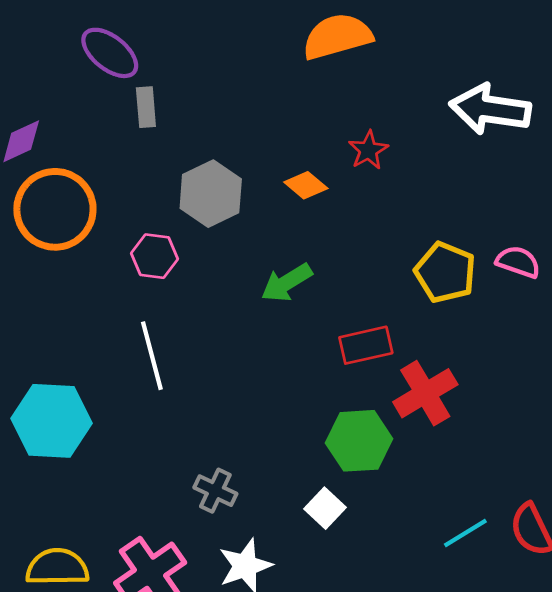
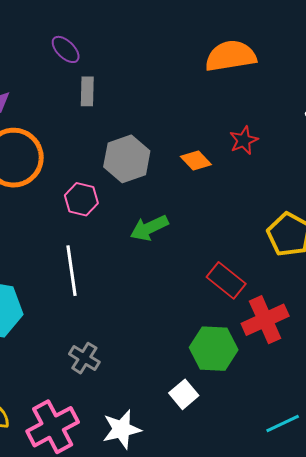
purple ellipse: (110, 53) -> (66, 49), size x0.7
green arrow: (287, 283) -> (149, 228), moved
red rectangle: (366, 345) -> (226, 280), turned 45
gray cross: (215, 491) -> (84, 358), moved

